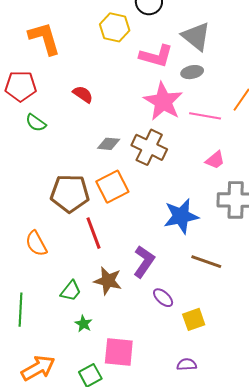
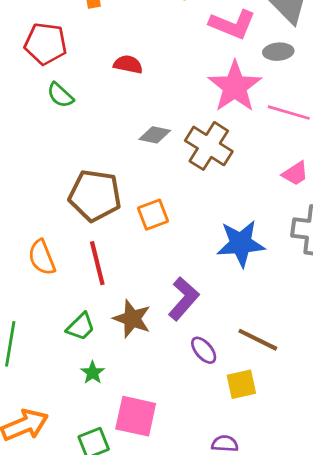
red semicircle: (83, 94) -> (128, 64), turned -30
orange square: (112, 187) -> (153, 215), moved, size x0.7
red line: (93, 233) -> (97, 263), moved
brown line: (206, 262) -> (258, 340), moved

